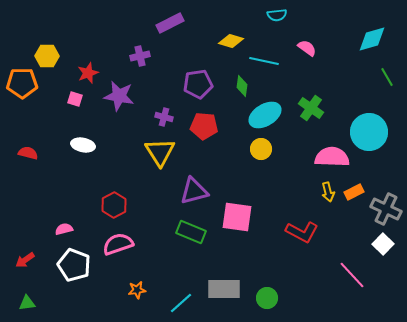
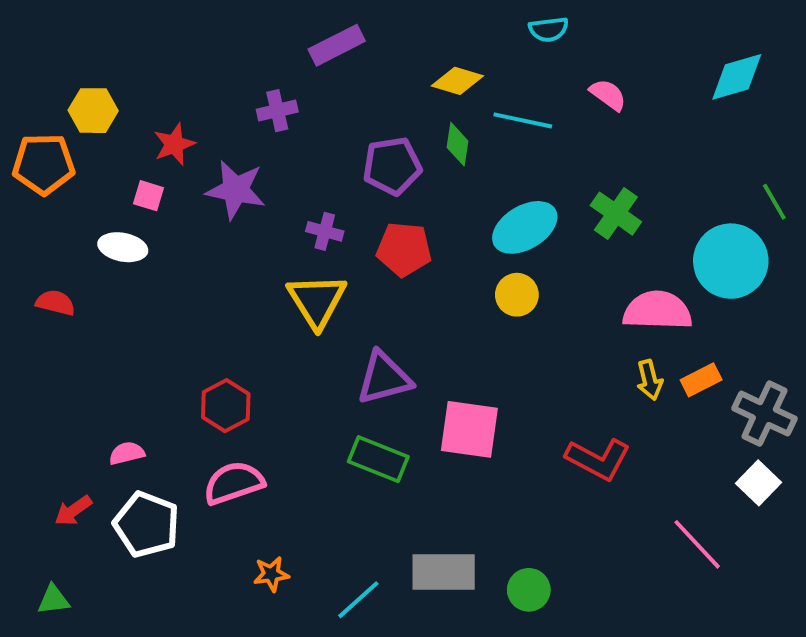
green line: (387, 77) -> (774, 202), moved
green diamond: (242, 86) -> (457, 144), moved
white ellipse: (83, 145) -> (123, 247), moved
red arrow: (25, 260) -> (73, 511), moved

